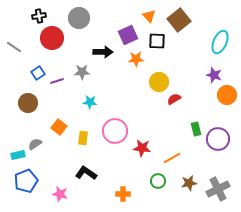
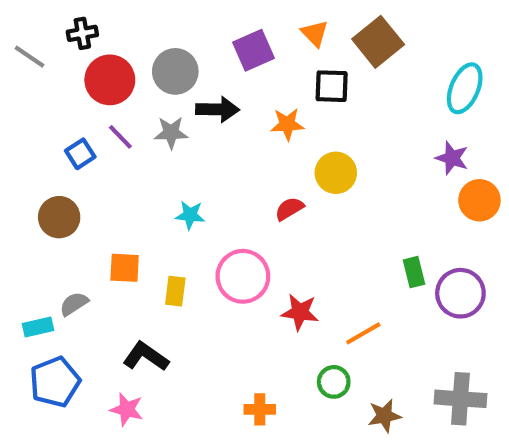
gray circle: (79, 18) -> (175, 71), moved
purple square: (128, 35) -> (253, 50), moved
gray line: (14, 47) -> (30, 57), moved
gray star: (82, 72) -> (171, 133), moved
purple line: (57, 81) -> (120, 137), moved, turned 64
red semicircle: (174, 99) -> (289, 209), moved
orange square: (59, 127) -> (125, 268), turned -35
black L-shape: (86, 173) -> (146, 357), moved
brown star: (189, 183) -> (384, 416), moved
gray cross: (218, 189) -> (460, 399), turned 30

